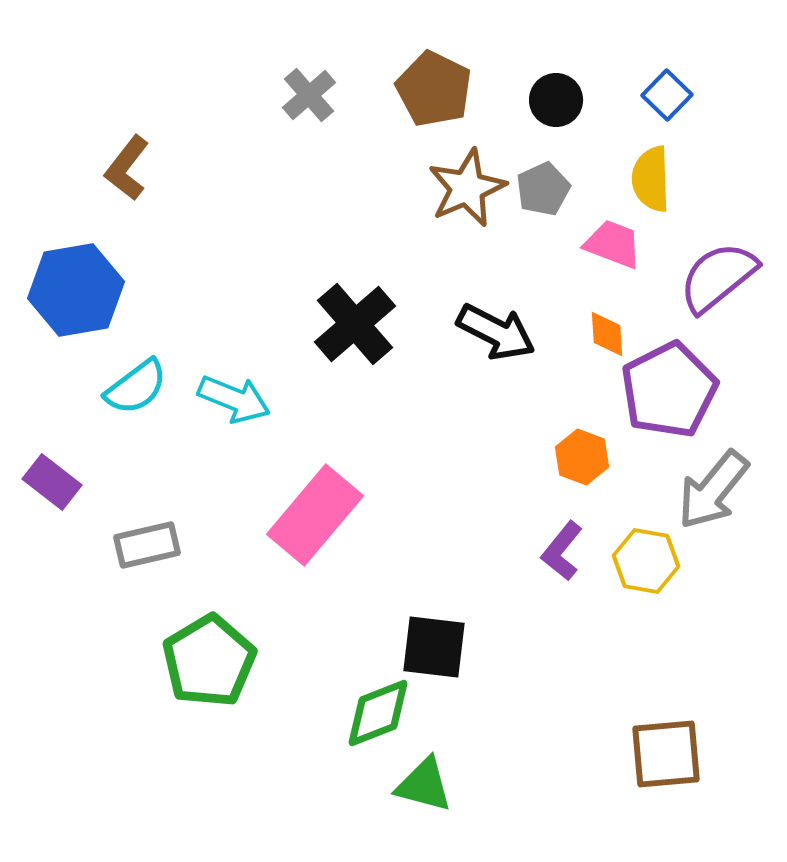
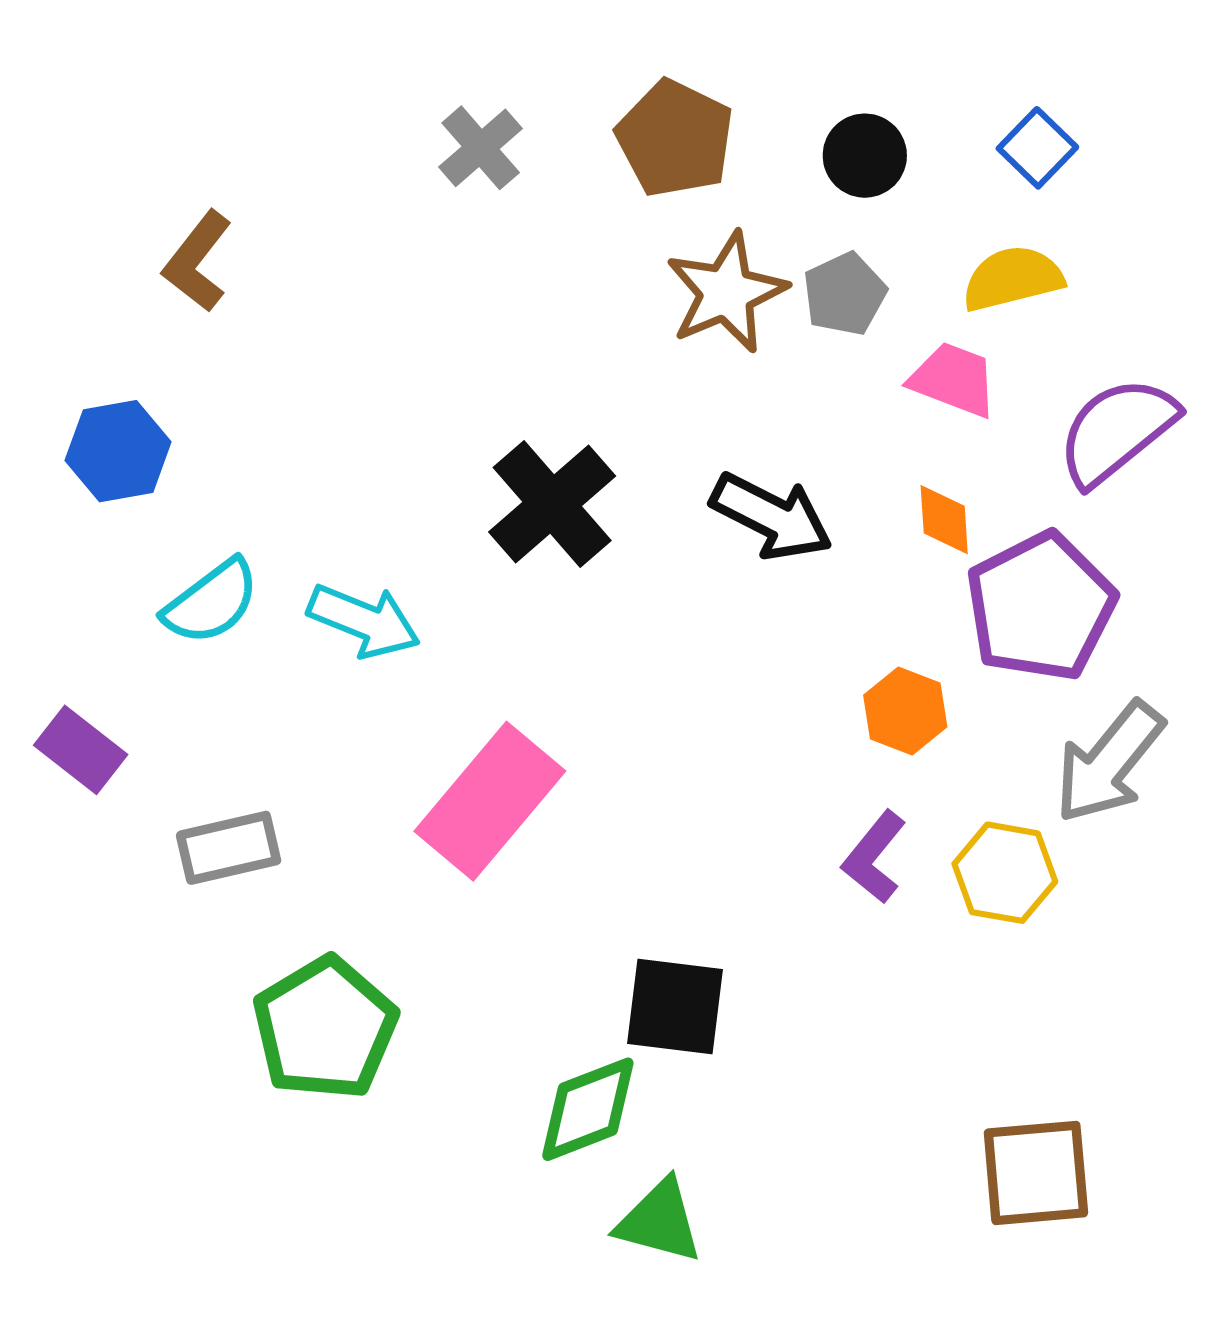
yellow semicircle: (651, 179) -> (1013, 278), turned 78
blue hexagon: (76, 290) -> (118, 451), size x0.7

